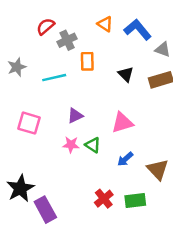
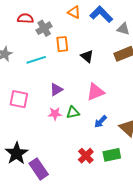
red semicircle: (46, 26) -> (25, 18), turned 49
black triangle: (126, 74) -> (87, 56), moved
green triangle: (93, 145) -> (73, 112), turned -40

